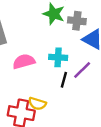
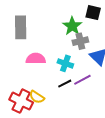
gray cross: (77, 21) -> (80, 41), moved, turned -35
black line: (64, 80) -> (65, 84), turned 32

